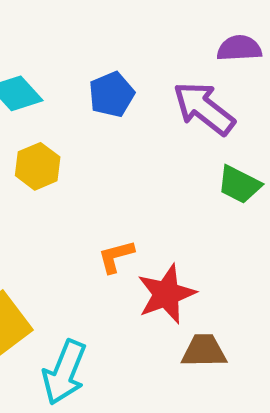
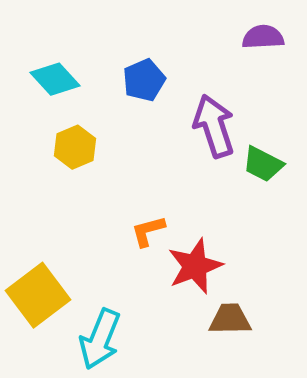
purple arrow: (204, 108) -> (214, 126), moved, turned 34

